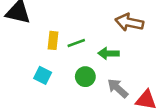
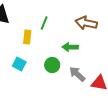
green line: (76, 43) -> (44, 23), moved, turned -48

